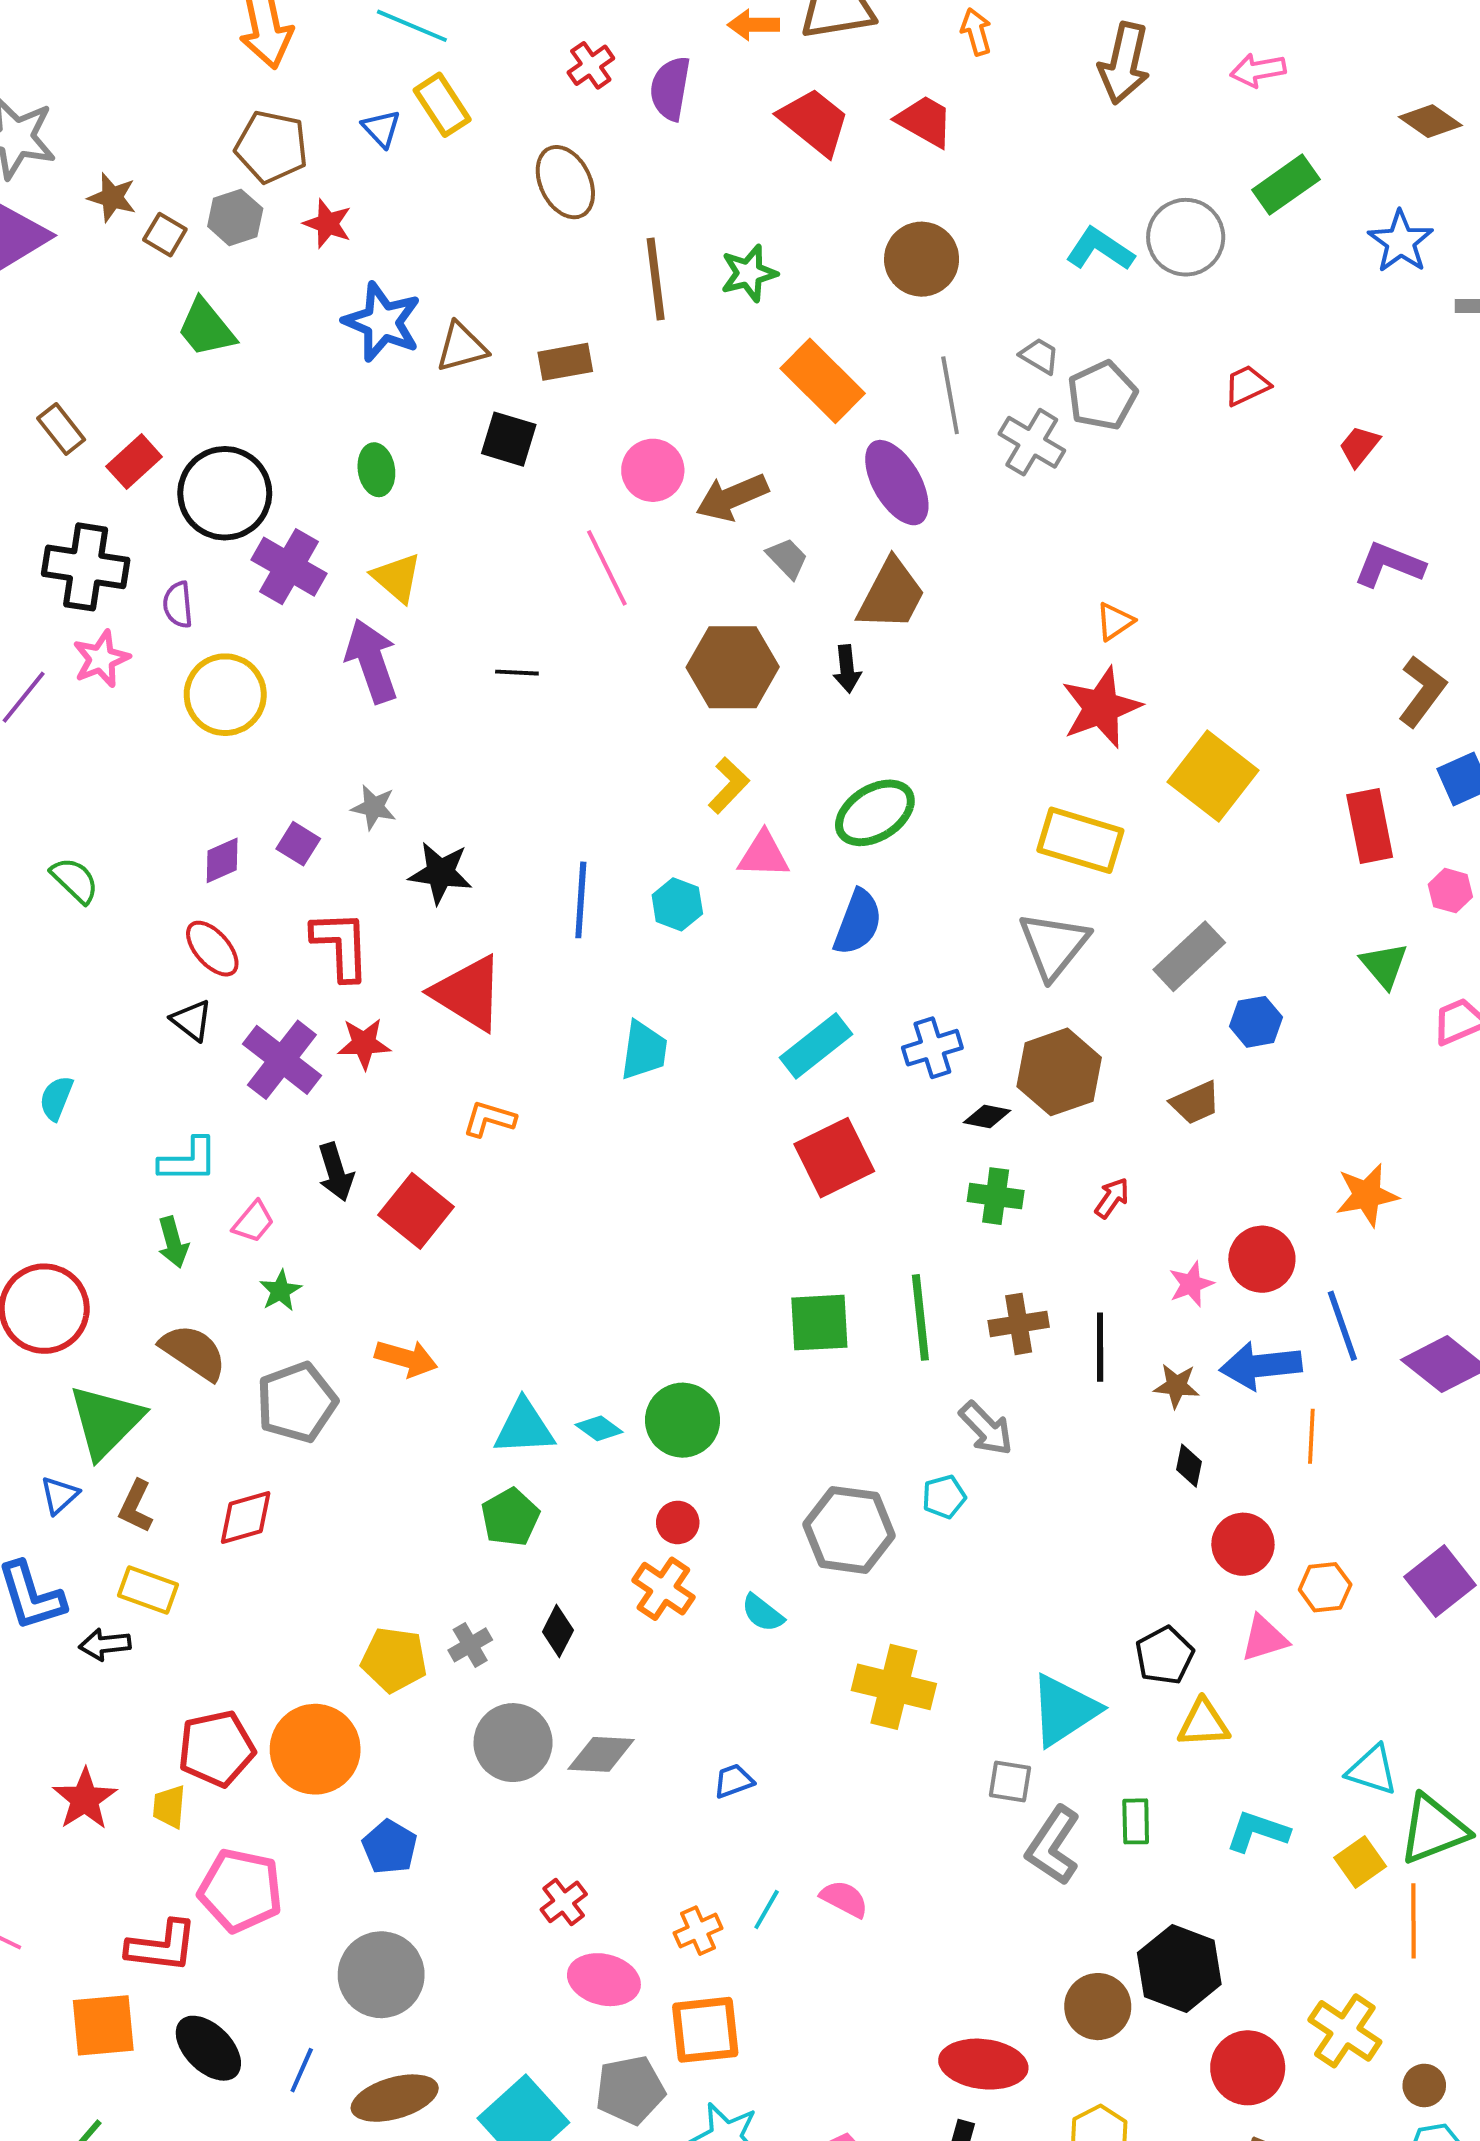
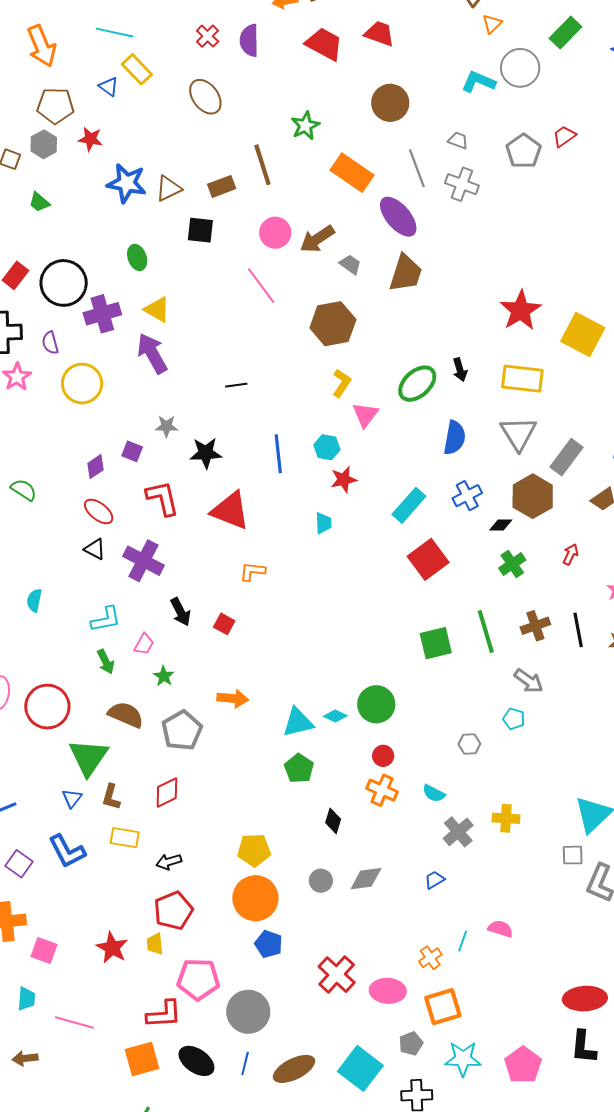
brown line: (656, 279) -> (262, 165), moved
green trapezoid: (206, 328) -> (39, 202), size x0.7
gray pentagon: (1102, 396) -> (524, 151), moved
purple cross: (289, 567) -> (102, 314), turned -36
orange triangle: (1115, 621) -> (492, 24), moved
black arrow: (847, 669) -> (460, 370), moved
black line: (517, 673) -> (236, 385), moved
pink triangle: (764, 855) -> (365, 415), turned -44
blue semicircle: (858, 922) -> (455, 438), moved
gray rectangle: (1189, 956) -> (567, 457), moved
red star: (364, 1044) -> (344, 480), moved
cyan trapezoid: (644, 1050) -> (323, 523), size x0.7
green cross: (996, 1196) -> (512, 564), turned -32
red square: (416, 1211) -> (224, 624), size x0.6
cyan pentagon: (944, 1497) -> (514, 719), turned -30
gray hexagon: (849, 1530) -> (469, 744), size x0.5
black arrow: (105, 1644) -> (169, 862), moved
gray cross: (470, 1645) -> (458, 832), moved, size x1.4
yellow cross: (894, 1687) -> (506, 818), size x0.7
gray circle: (513, 1743) -> (321, 881), size x0.6
orange circle: (315, 1749) -> (255, 898), moved
red cross: (564, 1902) -> (337, 975), moved, size x1.6
gray circle: (381, 1975) -> (248, 1012), moved
gray pentagon: (630, 2090) -> (411, 1044), size x0.7

